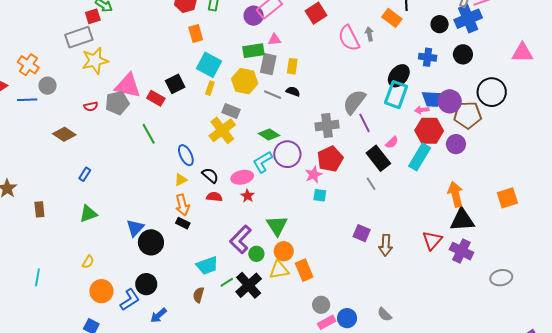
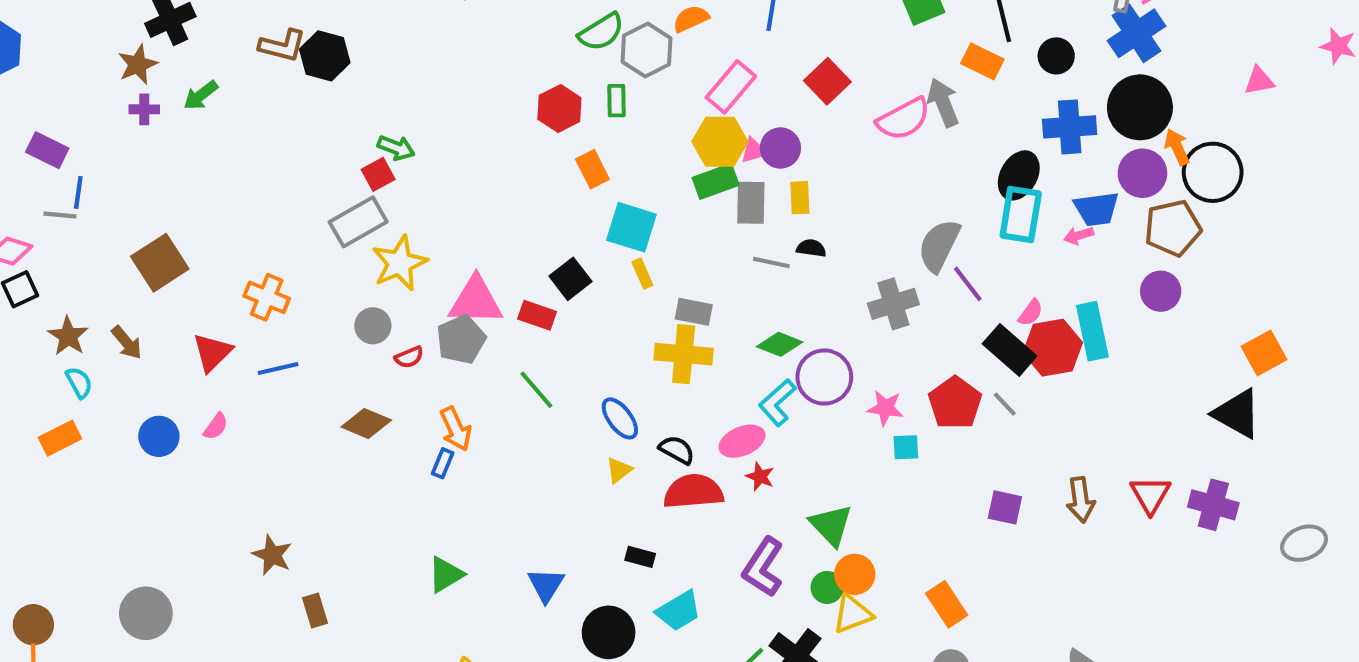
purple circle: (254, 16) -> (780, 148), moved
black circle: (440, 24) -> (1056, 56), moved
gray arrow: (369, 34) -> (943, 103), size x1.6
pink semicircle: (349, 38) -> (903, 119), turned -80
pink triangle: (522, 53) -> (1259, 81), size x0.7
black circle: (463, 54) -> (1140, 107), size x1.6
blue cross: (428, 57) -> (1070, 127), size x1.4
yellow hexagon: (245, 81) -> (720, 142), moved
gray circle: (48, 86) -> (373, 326), moved
yellow rectangle: (210, 88) -> (642, 274), turned -32
purple circle: (450, 101) -> (1142, 173), moved
yellow cross: (222, 130) -> (684, 354), turned -36
red hexagon: (429, 131) -> (1053, 348), moved
cyan rectangle: (420, 157) -> (1092, 331), turned -32
red pentagon: (330, 159) -> (955, 403), moved
blue rectangle: (85, 174) -> (443, 463), moved
pink star: (314, 175) -> (885, 408), turned -30
orange arrow: (455, 194) -> (1177, 147), moved, size x0.7
red semicircle: (214, 197) -> (693, 492), size x1.8
orange square: (507, 198) -> (1264, 353), moved
orange arrow: (182, 205) -> (456, 429), moved
brown rectangle: (39, 209) -> (315, 611), moved
black triangle: (462, 220) -> (1237, 414), moved, turned 44
black circle: (151, 242) -> (609, 632), moved
brown arrow: (386, 245) -> (1081, 500), moved
green circle: (256, 254) -> (827, 587), moved
cyan trapezoid: (207, 265) -> (679, 611), moved
orange rectangle: (304, 270) -> (947, 604), moved

